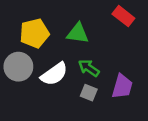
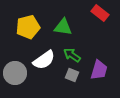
gray circle: (18, 67) -> (15, 73), moved

